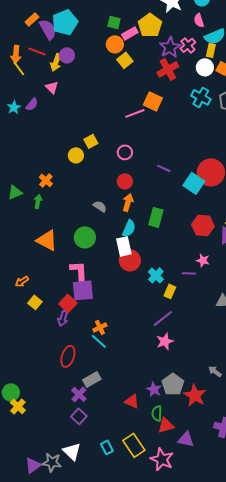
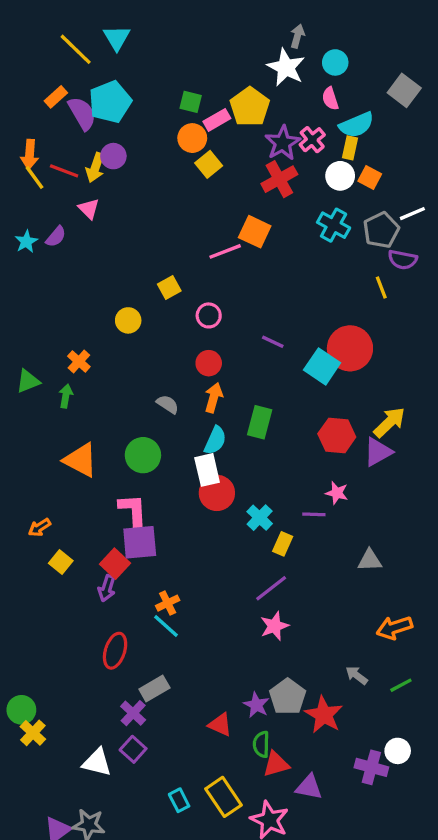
red line: (37, 51) -> (64, 171), moved
yellow square: (91, 141) -> (169, 288), moved
white triangle: (72, 451) -> (97, 762), moved, turned -30

